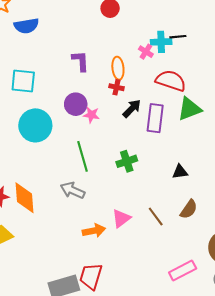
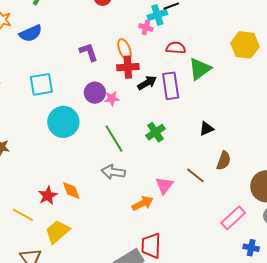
red semicircle: (171, 81) -> (176, 48), size x0.7
red cross: (116, 87) -> (128, 67), size x1.5
black arrow: (132, 109) -> (147, 83), turned 30
orange diamond: (25, 198) -> (71, 190), size x0.7

